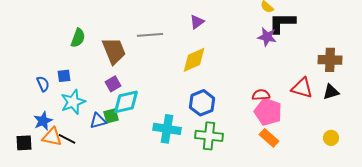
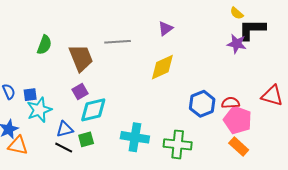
blue square: (64, 76) -> (30, 95), moved
blue hexagon: (202, 103) -> (202, 104), moved
green square: (111, 116) -> (86, 139), moved
black line: (67, 139) -> (64, 148), moved

